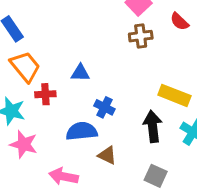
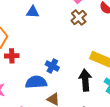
brown cross: (141, 36) -> (79, 17), turned -35
blue triangle: (80, 73) -> (33, 12), moved

